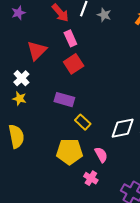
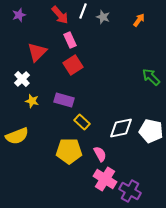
yellow star: (19, 99) -> (32, 101), moved
yellow semicircle: (16, 136) -> (17, 136), turned 80
pink cross: (91, 178) -> (105, 179), moved, size x1.6

